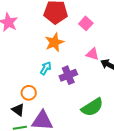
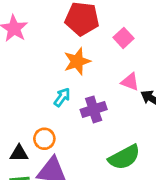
orange circle: (29, 93) -> (44, 139), moved
black triangle: (18, 110) -> (19, 153), turned -40

